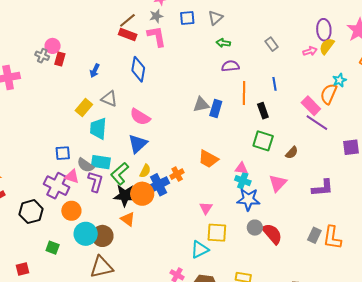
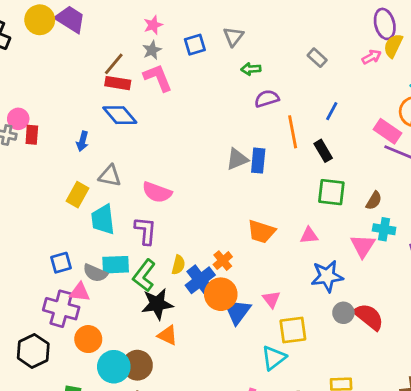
blue diamond: (138, 69) -> (120, 115), moved, turned -40
blue line: (274, 84) -> (332, 111), turned 48
blue triangle: (138, 144) -> (237, 311), moved
cyan cross: (243, 181) -> (384, 229), moved
purple L-shape: (95, 182) -> (145, 231), moved
orange circle: (142, 194) -> (221, 294), moved

